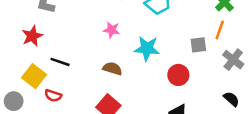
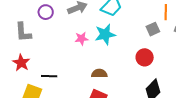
cyan star: (147, 48) -> (105, 34), moved
brown semicircle: (112, 69) -> (99, 74), moved

